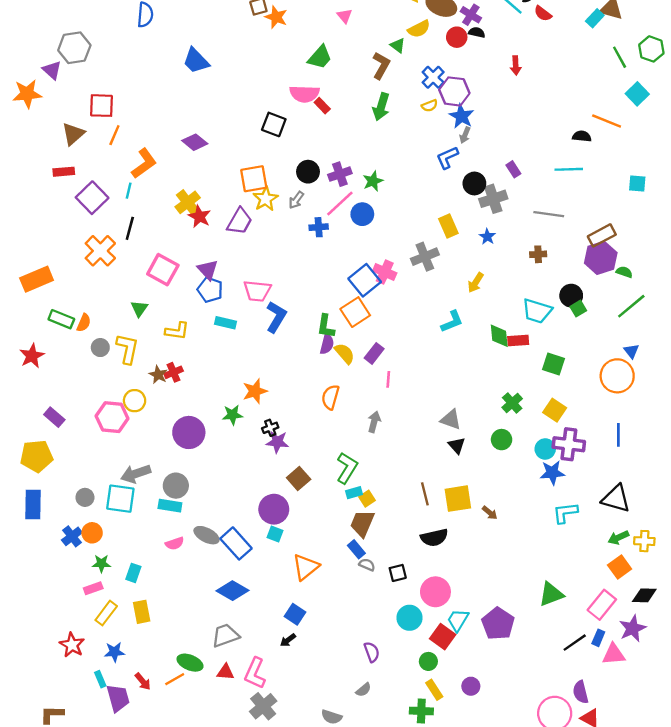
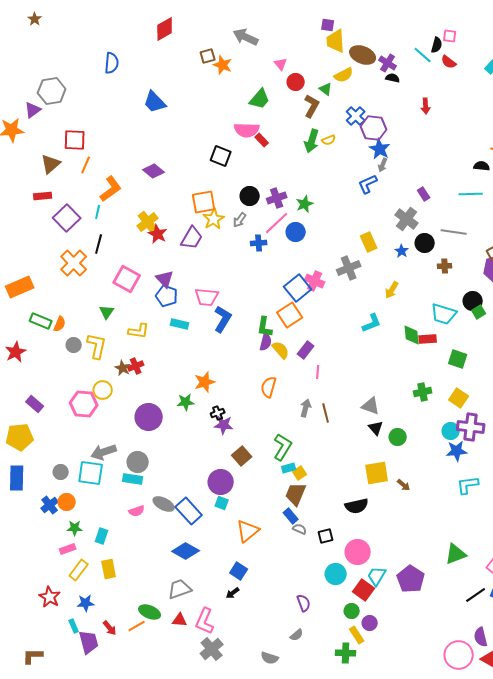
red circle: (457, 37) -> (296, 82), moved
purple triangle: (52, 70) -> (33, 110), turned 42
yellow semicircle: (430, 106) -> (329, 140), moved
black circle: (474, 183) -> (425, 243), moved
gray cross: (493, 199) -> (407, 219), turned -35
green cross: (512, 403) -> (423, 392), turned 30
green circle: (502, 440) -> (398, 437), moved
brown line: (425, 494) -> (326, 413), moved
purple circle: (471, 686) -> (370, 623), moved

